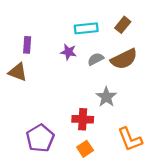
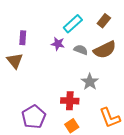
cyan rectangle: (86, 28) -> (73, 24), turned -36
gray semicircle: (96, 59) -> (81, 50), turned 48
brown triangle: (18, 72) -> (15, 61), turned 30

